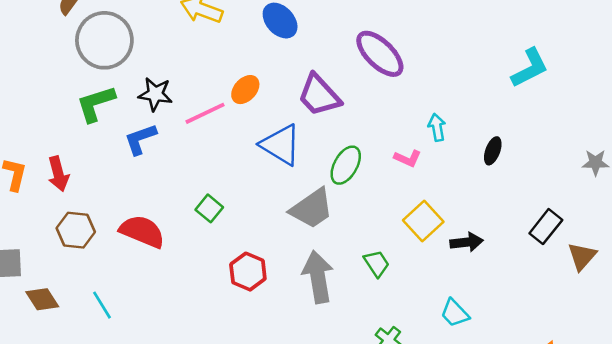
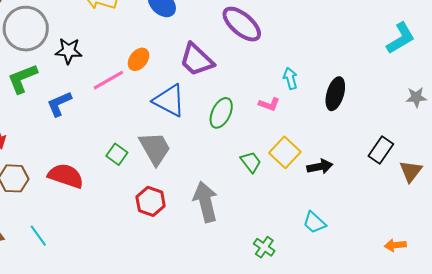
cyan L-shape: (530, 68) -> (401, 38), moved
black star: (155, 94) -> (69, 51), moved
black ellipse: (493, 151) -> (335, 94), size x1.5
gray trapezoid: (312, 209) -> (155, 148), moved, turned -81
green trapezoid: (377, 264) -> (251, 162), moved

